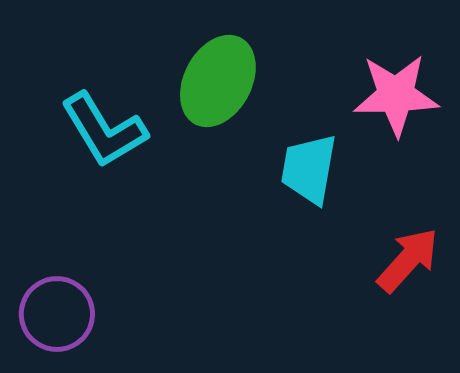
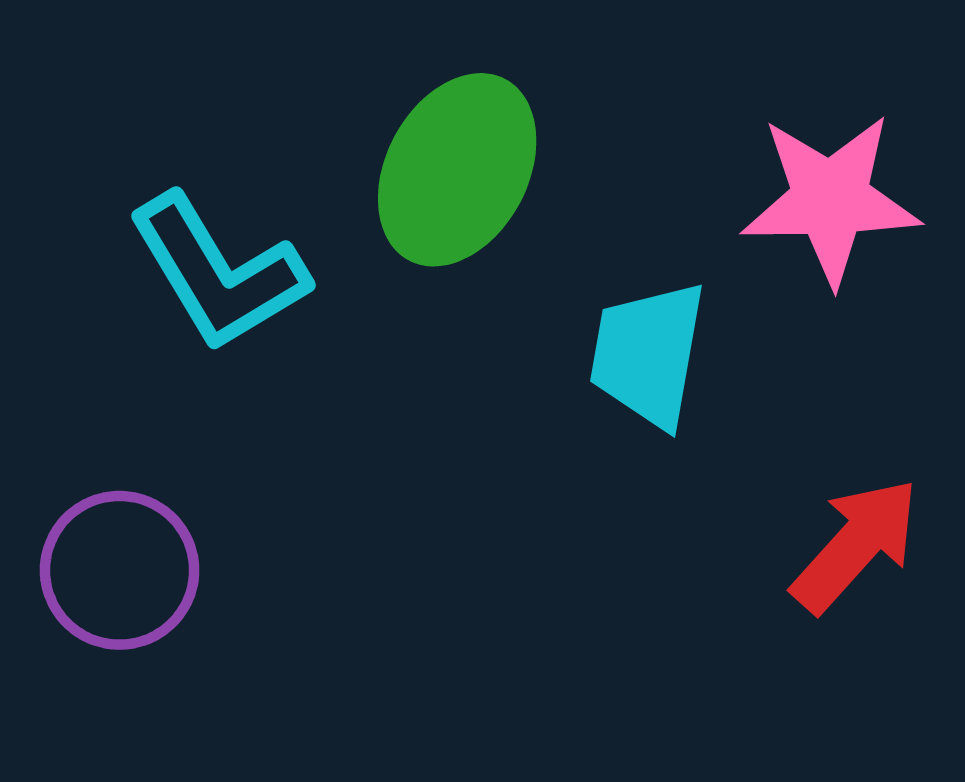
purple circle: (57, 314) -> (120, 570), moved

